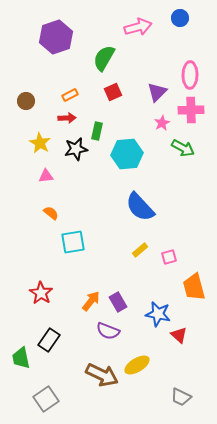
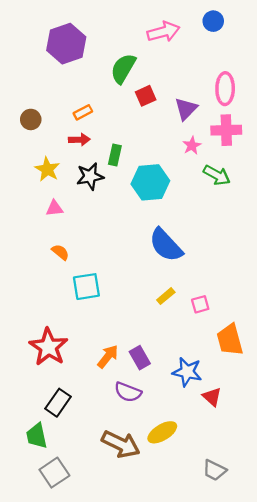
red square: (113, 92) -> (146, 96), moved
red star: (41, 293) -> (49, 347), size x1.4
green trapezoid: (21, 358) -> (37, 436), moved

